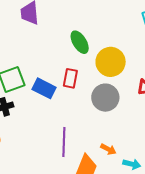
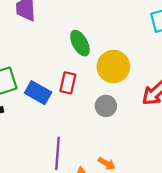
gray circle: (105, 98) -> (106, 106), size x0.7

